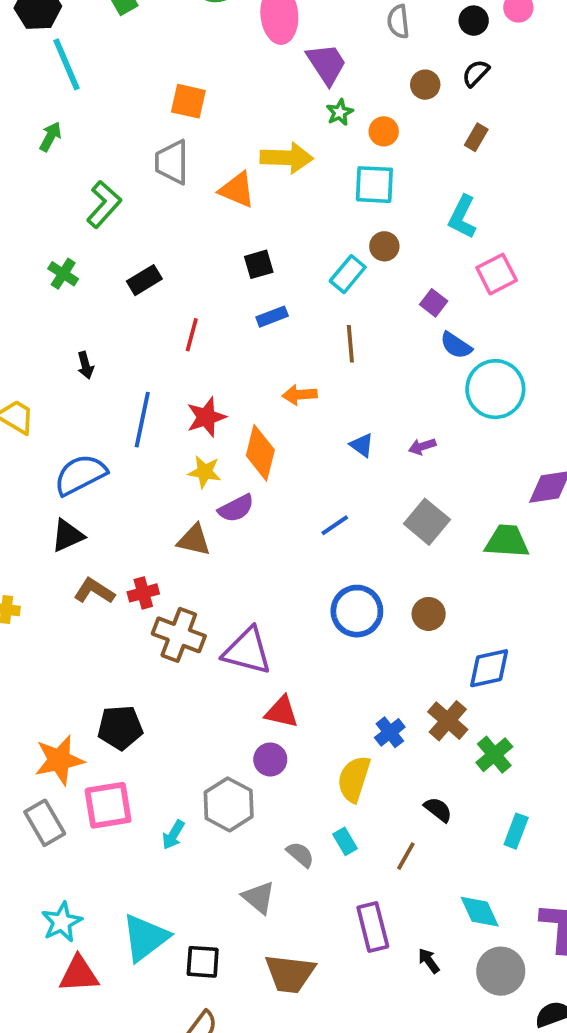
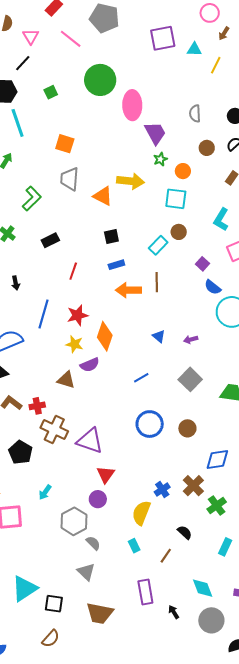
orange square: (188, 101) -> (65, 144), moved
orange arrow: (300, 395) -> (128, 290), moved, size x1.4
red triangle: (282, 712) -> (106, 474), turned 48
black pentagon: (120, 728) -> (20, 452), moved, turned 30
cyan arrow: (173, 835) -> (45, 492), moved
gray semicircle: (300, 854) -> (93, 543), moved

